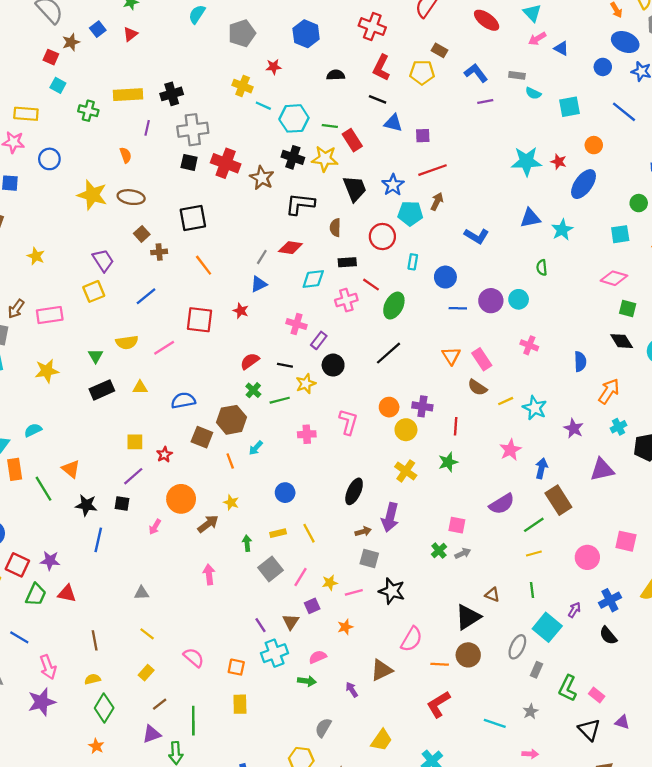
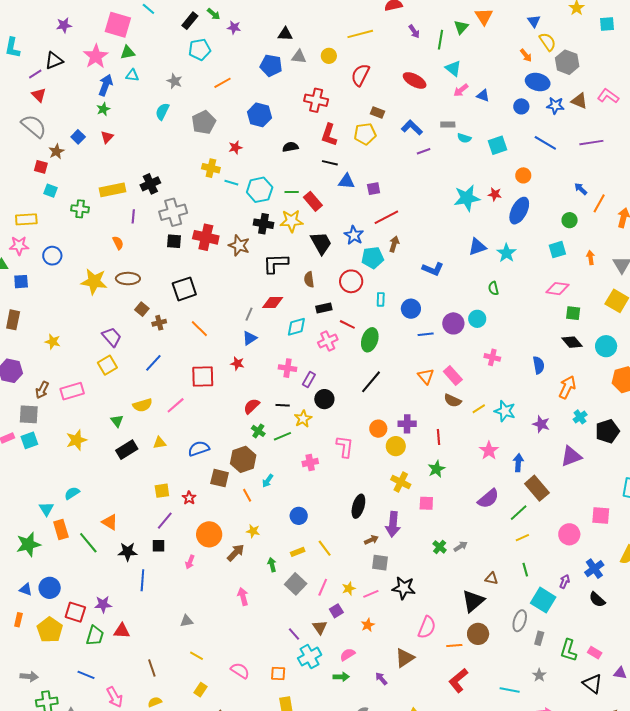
pink square: (457, 525) -> (426, 503), moved

